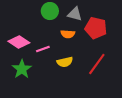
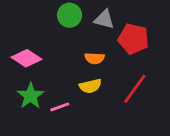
orange semicircle: (68, 34) -> (95, 58), moved
pink line: (43, 49) -> (60, 107), moved

